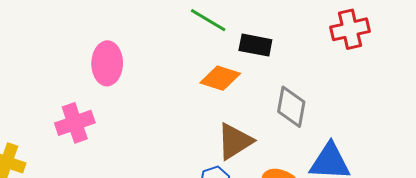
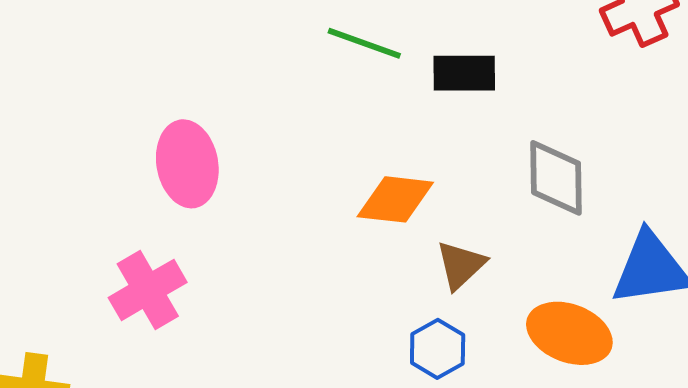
orange diamond: (220, 78) -> (395, 199), moved
brown triangle: (235, 141) -> (461, 265), size x0.7

